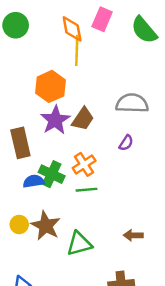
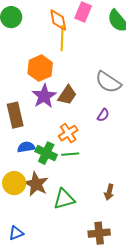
gray semicircle: (132, 103) -> (108, 82), turned -148
green cross: (52, 174) -> (46, 153), moved
yellow circle: (19, 225) -> (14, 183), size x1.5
brown arrow: (133, 235) -> (109, 192), turned -77

